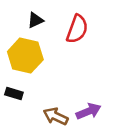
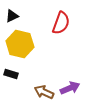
black triangle: (35, 20) -> (12, 16), moved

